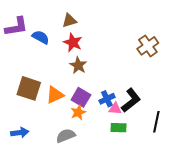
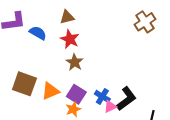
brown cross: (148, 46) -> (145, 22), moved
blue cross: (107, 99) -> (102, 96), turned -35
pink triangle: (115, 109) -> (110, 107), turned -32

